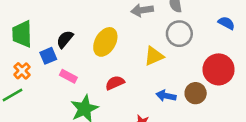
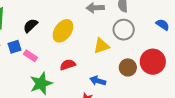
blue square: (48, 56) -> (15, 47), moved
brown circle: (196, 93) -> (128, 67), moved
blue arrow: (166, 96) -> (98, 81), moved

